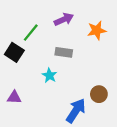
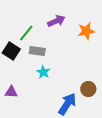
gray rectangle: (64, 52) -> (37, 51), moved

